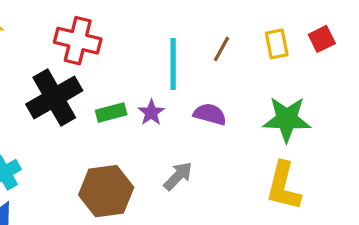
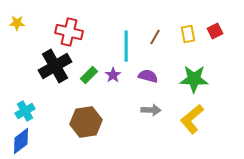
green rectangle: (111, 113) -> (89, 75), turned -30
gray arrow: (178, 176) -> (151, 110), moved, turned 48
yellow L-shape: (283, 186) -> (192, 119), turned 36

